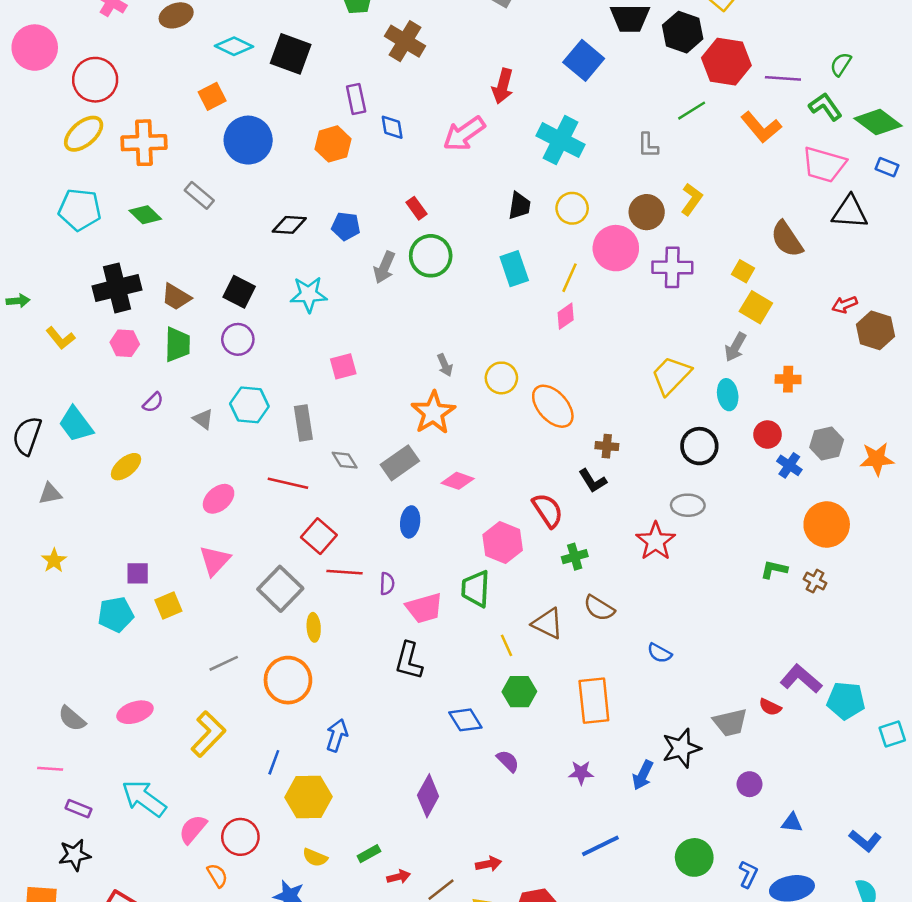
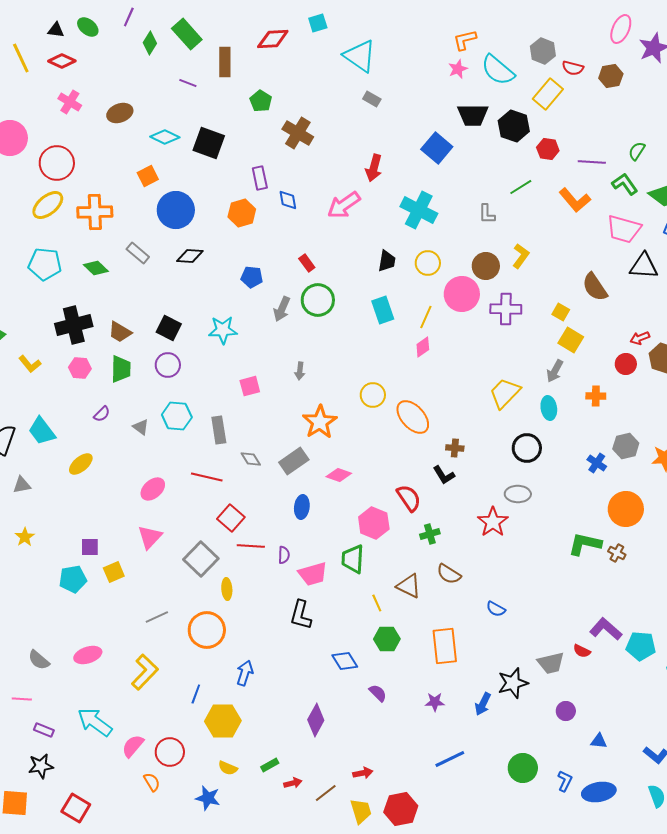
red hexagon: (726, 62) -> (548, 149), size x0.6
black diamond: (289, 225) -> (190, 256), moved
gray arrow: (445, 365) -> (300, 371), moved, turned 30
red circle: (768, 435) -> (626, 364), moved
green L-shape: (774, 569) -> (585, 544), size x1.6

